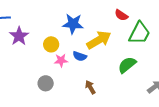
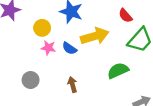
gray circle: (46, 83) -> (31, 80), moved

